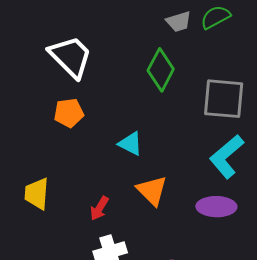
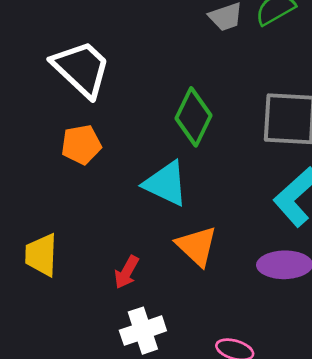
green diamond: (161, 70) -> (194, 117), moved
cyan triangle: (130, 144) -> (166, 183), size x1.4

